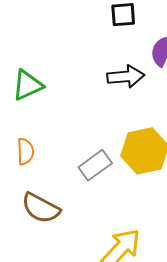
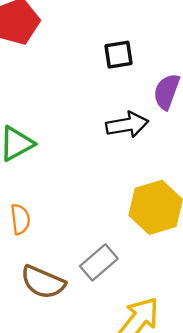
gray rectangle: (95, 165) -> (99, 262), moved

